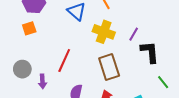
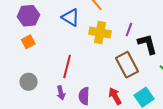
brown rectangle: (109, 67) -> (127, 65), moved
purple arrow: (42, 81) -> (61, 93), moved

